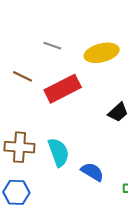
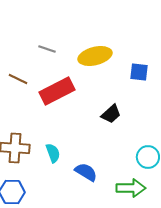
cyan semicircle: (58, 152) -> (53, 153), size x0.7

